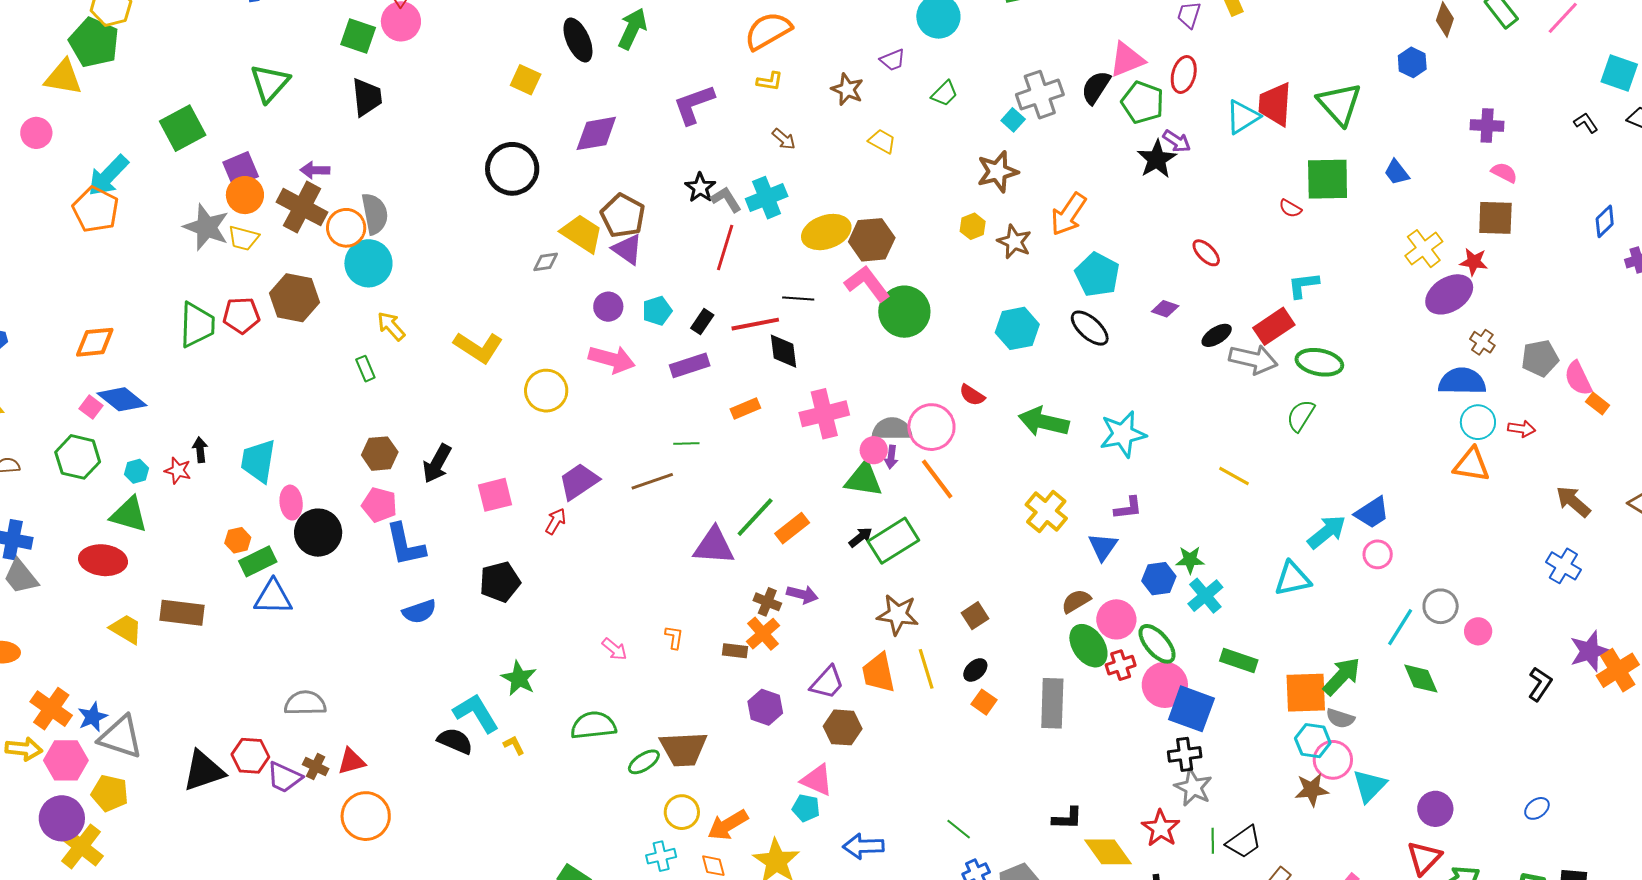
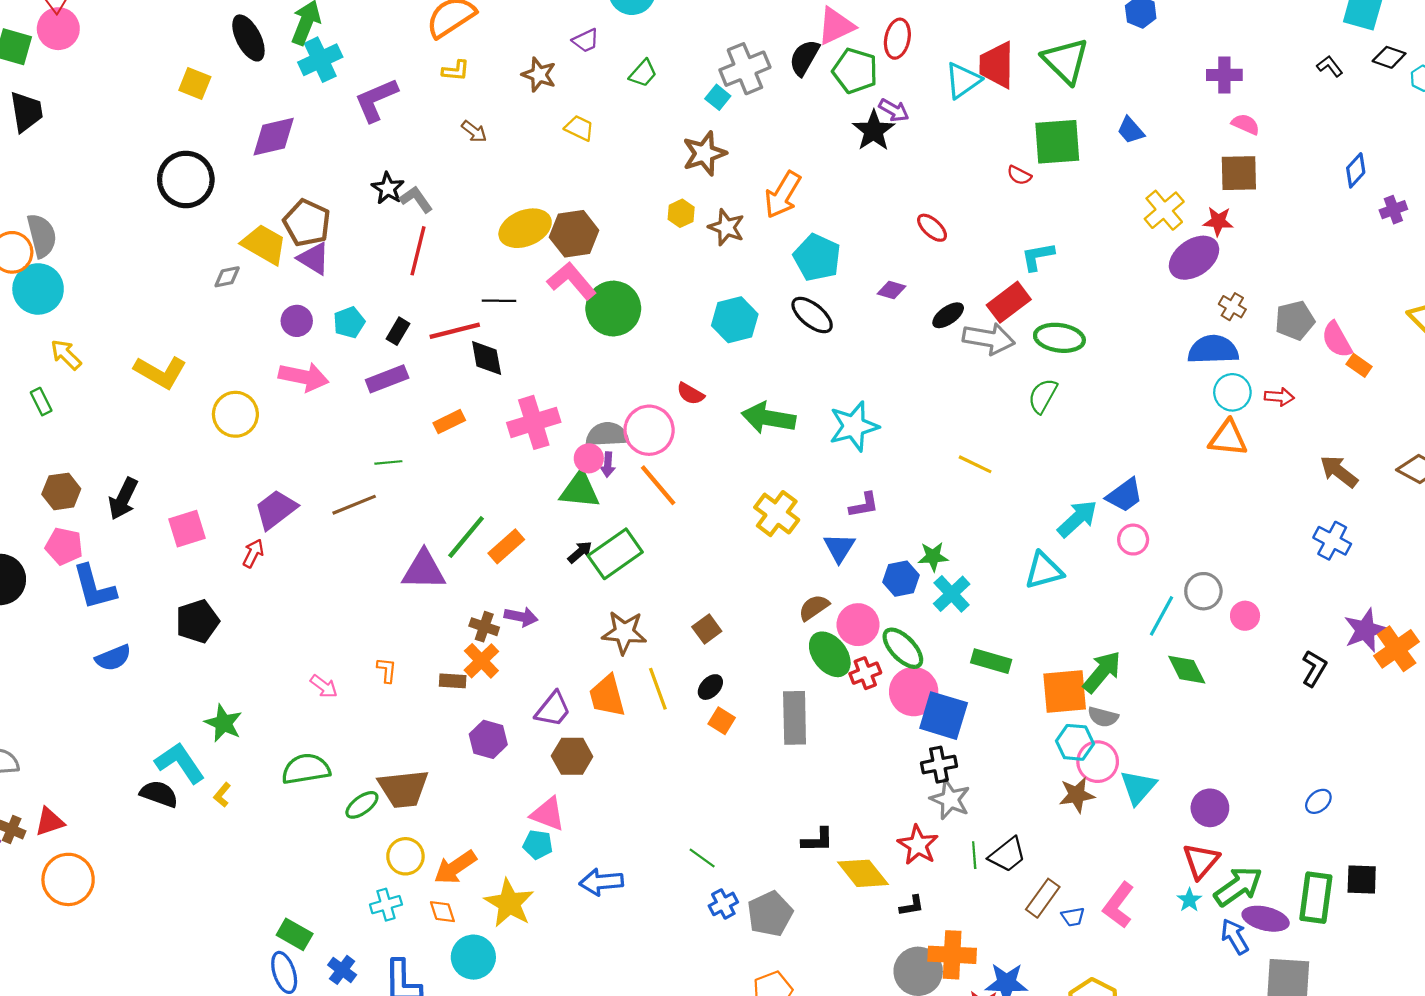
cyan cross: (767, 198) -> (320, 60), moved
yellow L-shape: (514, 745) -> (222, 795), turned -110

